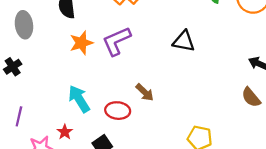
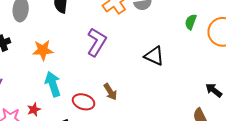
purple L-shape: (117, 41) -> (97, 42), turned 132
orange star: (81, 43) -> (43, 50), moved

